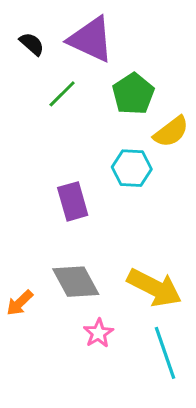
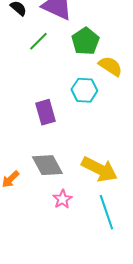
yellow semicircle: (171, 132) -> (110, 66), turned -110

